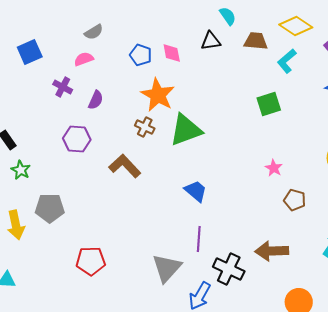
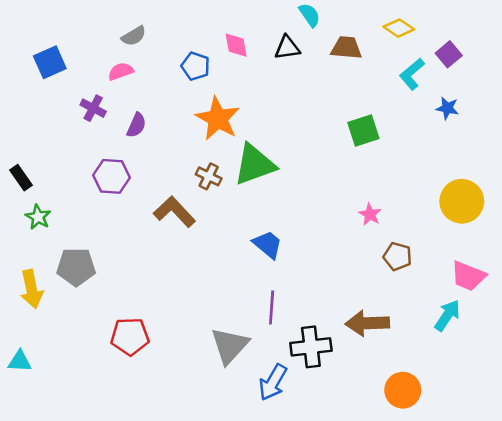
yellow diamond: (296, 26) -> (399, 28), size x0.7
pink diamond: (172, 53) -> (236, 45), moved
cyan L-shape: (287, 61) -> (412, 74), moved
brown cross: (145, 127) -> (209, 176), moved
black cross: (229, 269) -> (311, 347), turned -32

